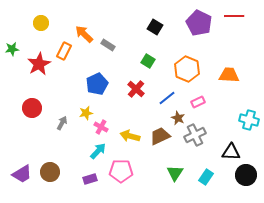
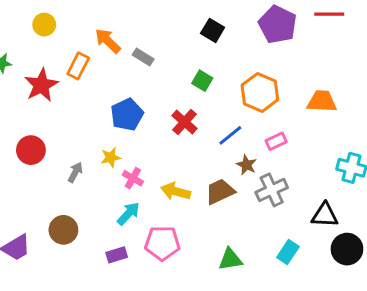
brown circle: (50, 172) -> (63, 230), moved
green triangle: (175, 173) -> (230, 259), moved, turned 48

